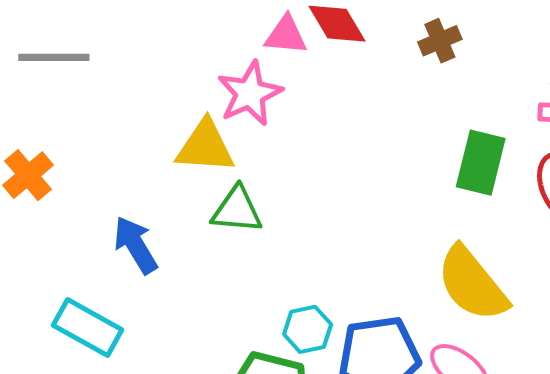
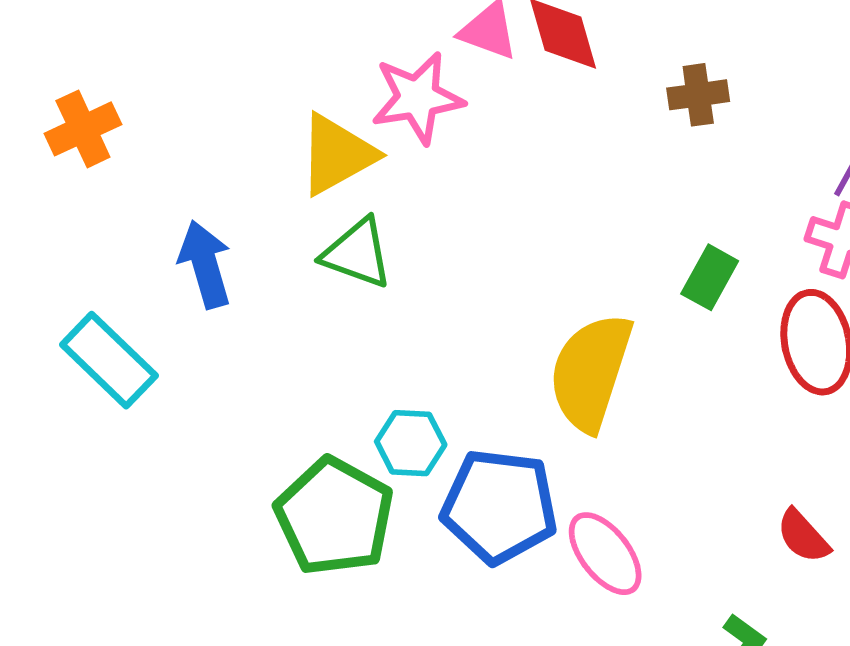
yellow triangle: (205, 147) -> (337, 154), turned -48
green rectangle: (481, 163) -> (710, 277), size x0.7
yellow semicircle: (472, 284) -> (591, 372), moved, turned 42

